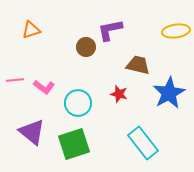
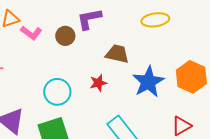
pink L-shape: (44, 87) -> (31, 33), moved
red star: (119, 94) -> (98, 83), turned -30

